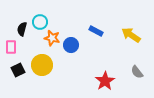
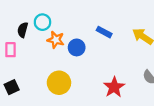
yellow circle: (42, 65) -> (59, 83), moved
black square: (18, 70) -> (12, 87), moved

